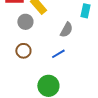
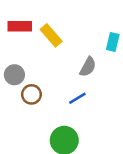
gray circle: (25, 22) -> (14, 75), moved

